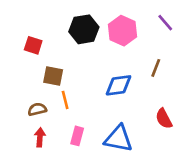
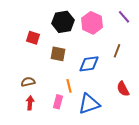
red square: (33, 45) -> (33, 38), moved
brown square: (53, 76) -> (58, 54), moved
orange line: (65, 100) -> (69, 86), moved
blue triangle: (118, 139) -> (89, 104), turned -30

